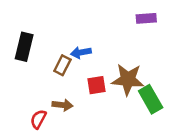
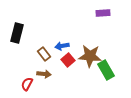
blue arrow: (81, 52) -> (62, 46), moved
brown rectangle: (62, 65) -> (44, 54), moved, turned -64
red square: (97, 85) -> (68, 60), turned -32

